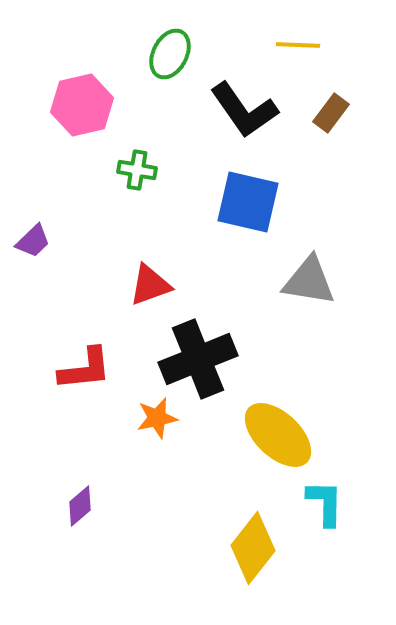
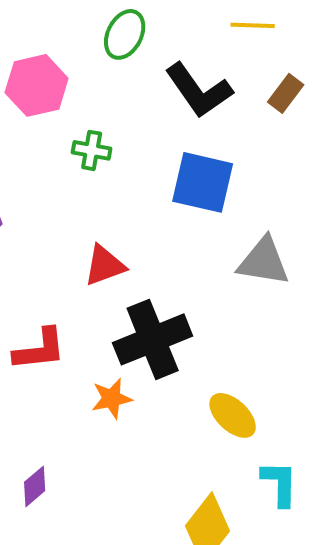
yellow ellipse: (278, 435) -> (233, 415), size x0.7

